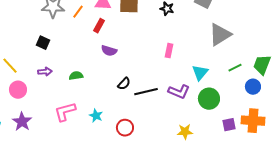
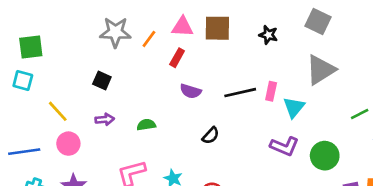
gray triangle: (220, 35) -> (321, 70), moved
cyan triangle: (200, 73) -> (294, 107), moved
black line: (146, 92) -> (240, 93), moved

